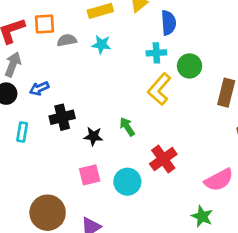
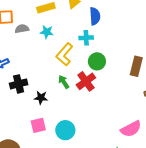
green circle: (190, 66) -> (97, 61), moved
yellow L-shape: (159, 89) -> (64, 54), moved
green arrow: (127, 127) -> (64, 82), moved
red cross: (163, 159) -> (86, 81), moved

